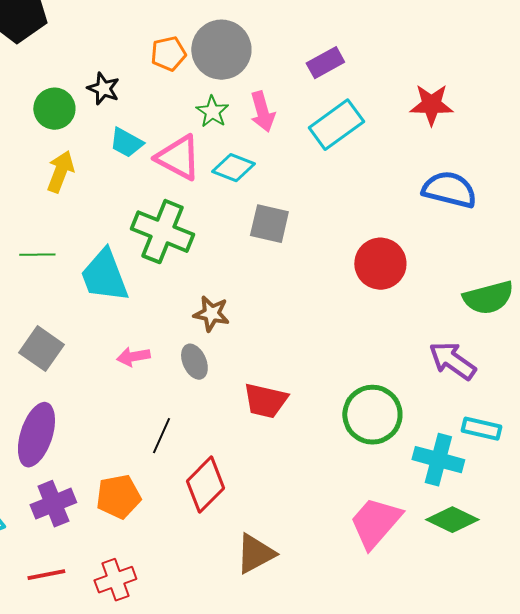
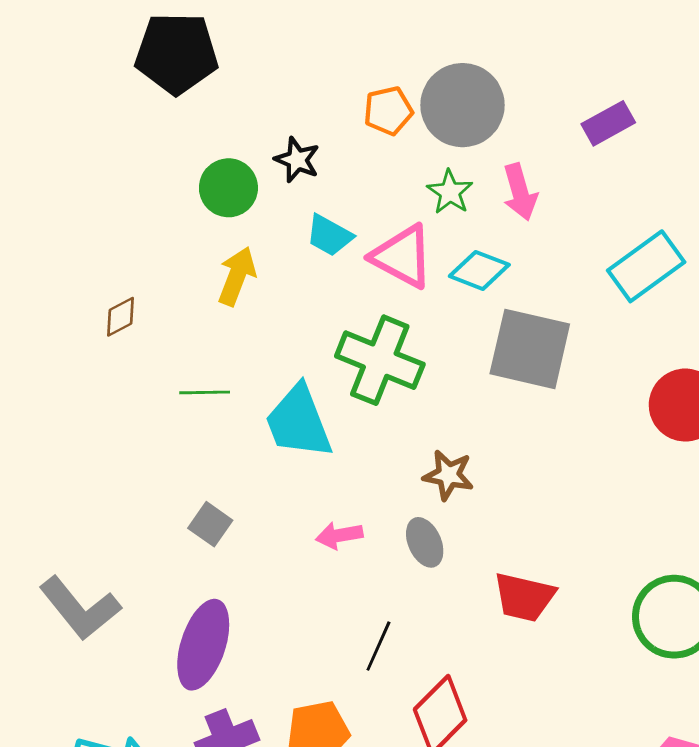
cyan rectangle: (336, 125) -> (646, 266), moved
gray square: (269, 224) -> (530, 349), size x1.5
gray square: (41, 349) -> (210, 524), size x0.7

